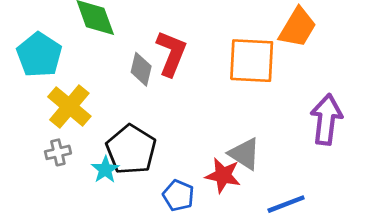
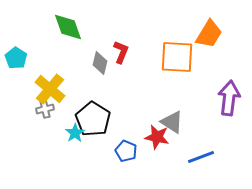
red L-shape: (171, 53) -> (121, 52), size x0.7
cyan pentagon: (39, 55) -> (16, 58), moved, size x0.7
gray cross: (58, 152) -> (45, 109), moved

